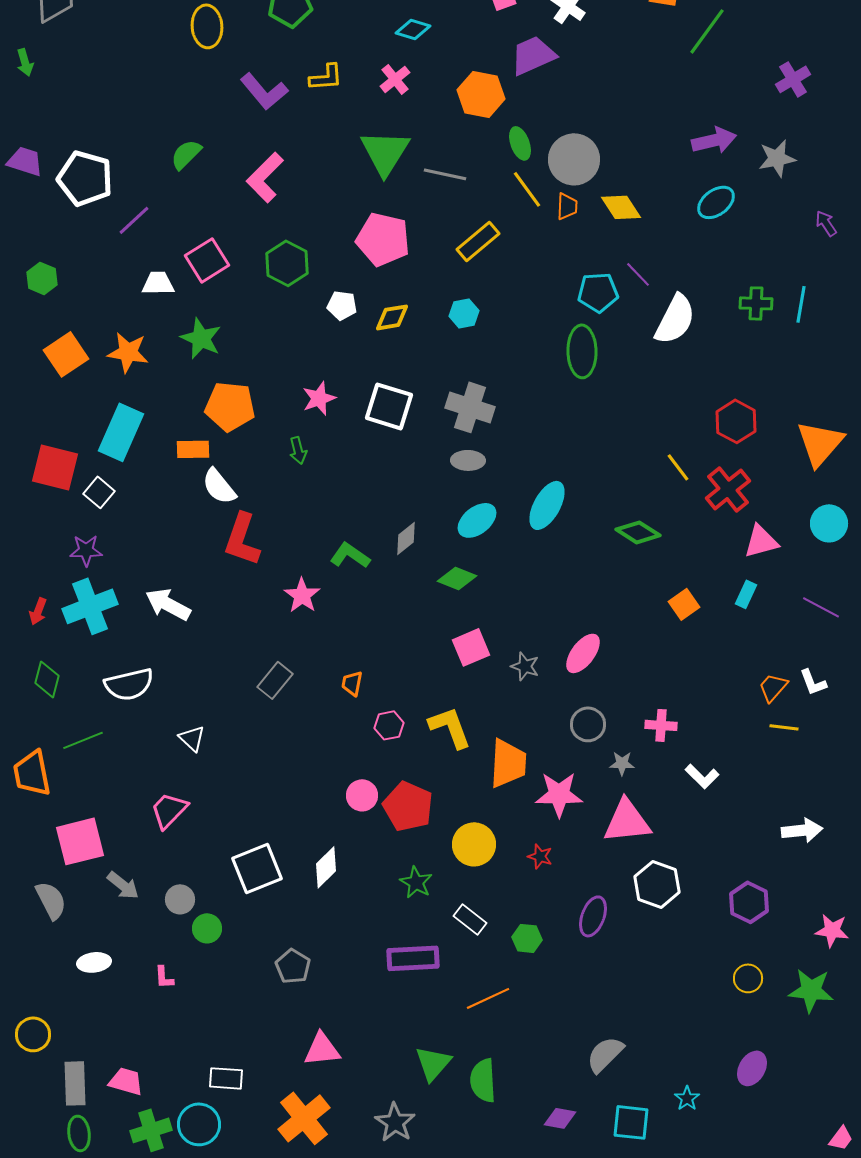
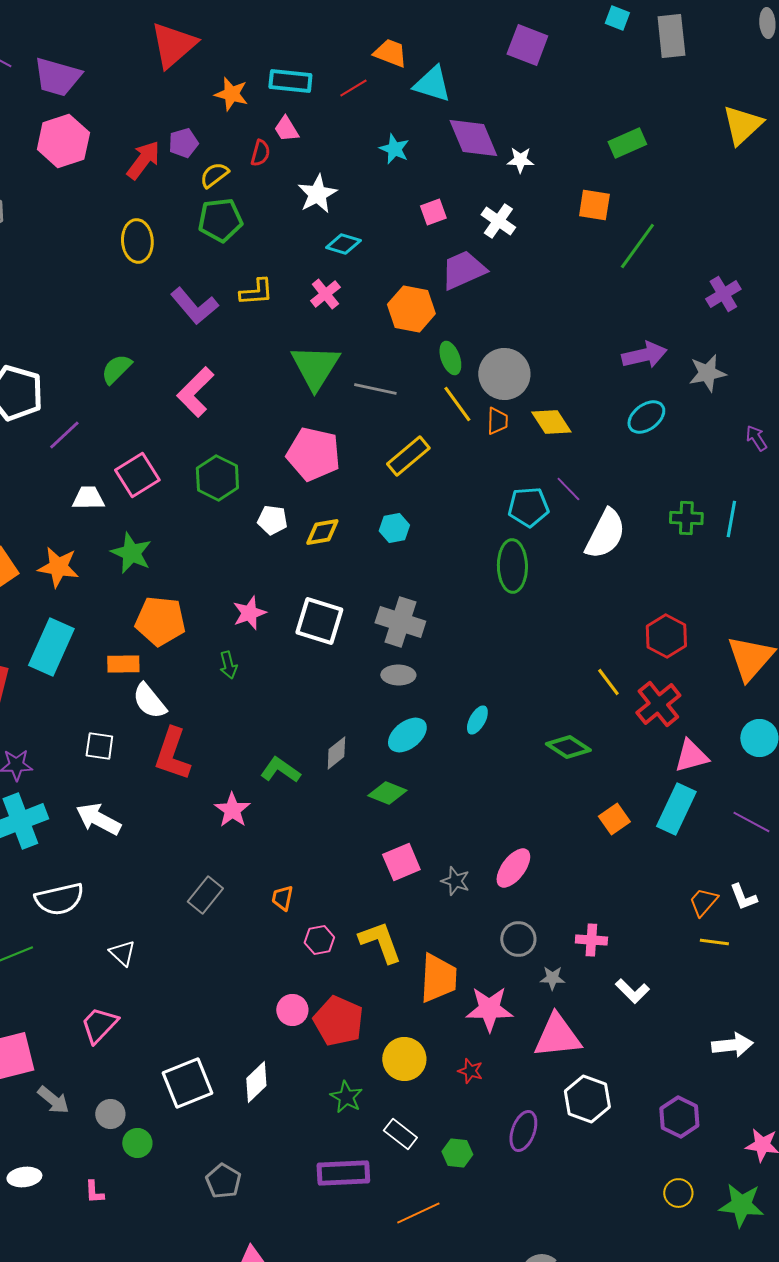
white square: (99, 492) -> (99, 746), moved, turned -32
cyan ellipse: (547, 505) -> (477, 720), size x0.6
cyan rectangle: (746, 594) -> (676, 809), size x1.8

